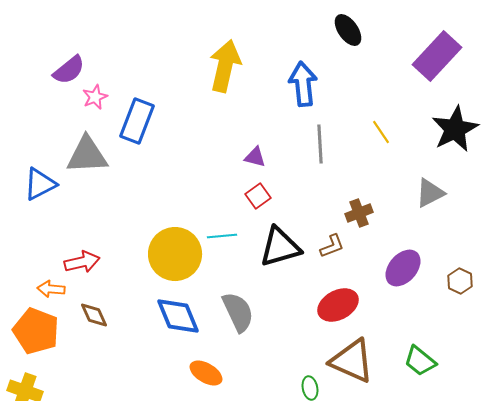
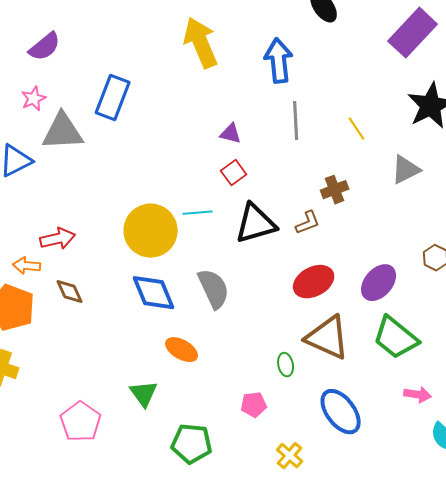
yellow arrow: (225, 66) -> (201, 43), turned -36
pink star: (95, 97) -> (34, 99), moved
yellow line: (381, 132) -> (357, 129), moved
purple ellipse: (403, 268) -> (379, 283), moved
green trapezoid: (420, 361) -> (396, 338), size x1.4

